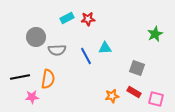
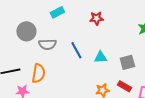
red star: (88, 19) -> (96, 18), moved
cyan triangle: (105, 48) -> (100, 57), moved
gray square: (137, 68) -> (127, 62), turned -35

